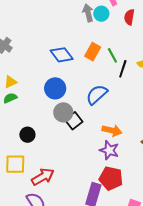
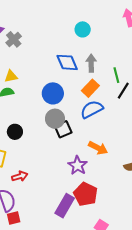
gray arrow: (88, 13) -> (91, 63), moved
cyan circle: (101, 14) -> (83, 29), moved
orange rectangle: (93, 52) -> (90, 88), moved
purple star: (109, 150) -> (78, 165), moved
red arrow: (43, 177) -> (20, 176), size x0.7

